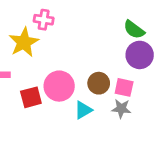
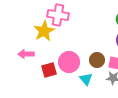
pink cross: (44, 20) -> (58, 15), size x1.5
cyan triangle: (83, 110) -> (86, 79), turned -40

